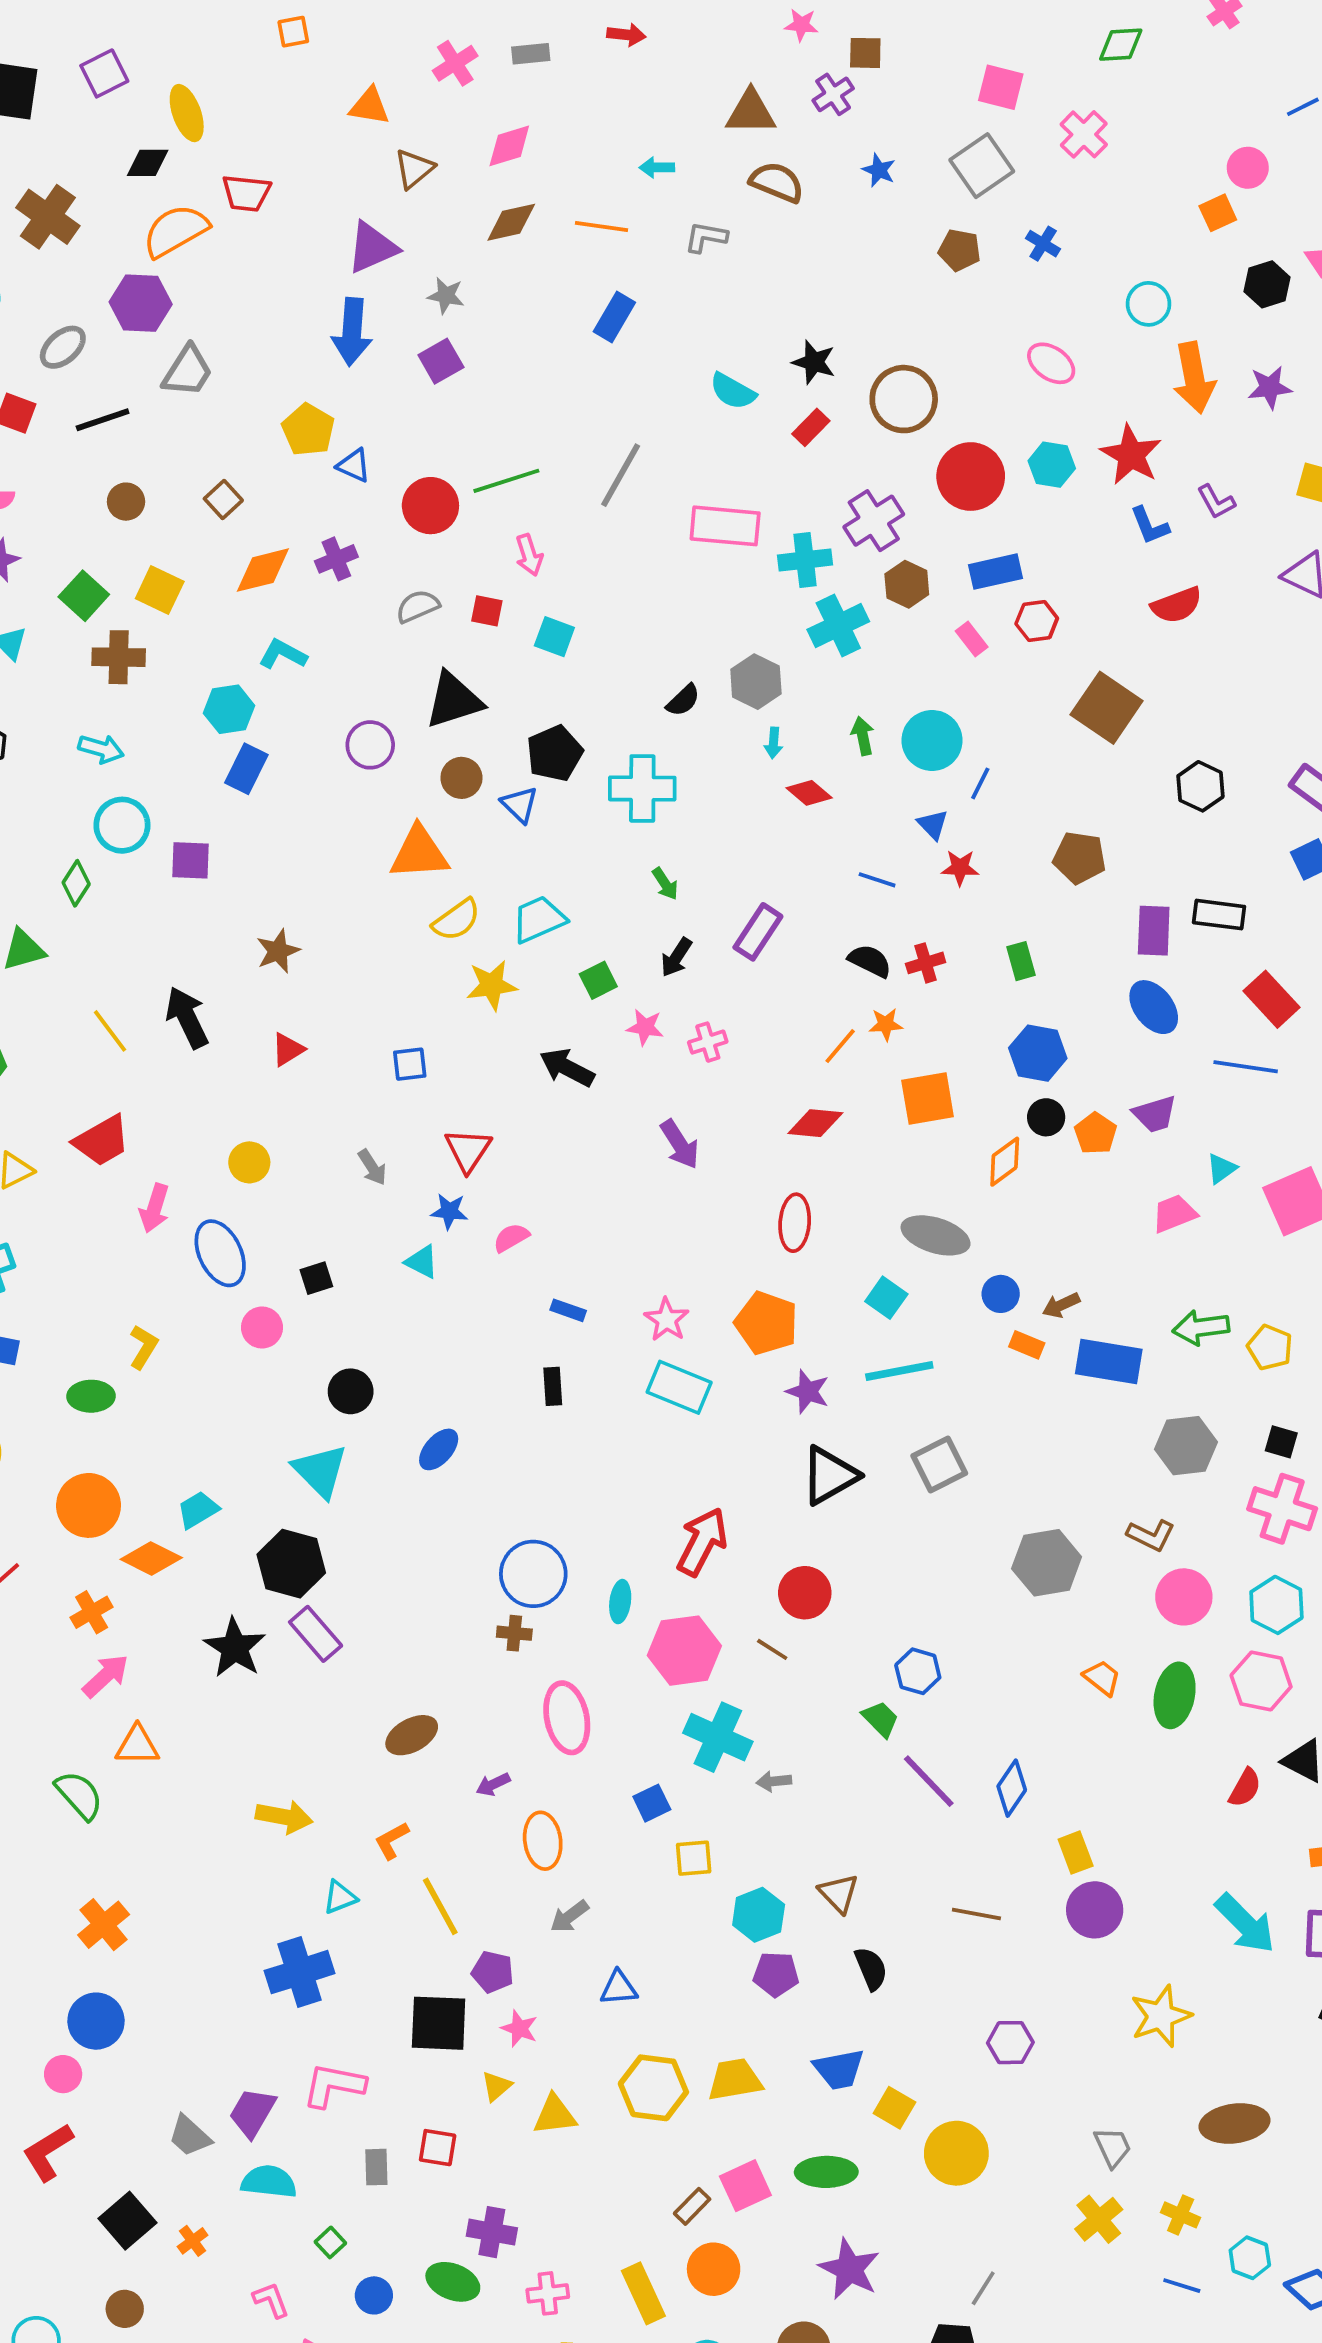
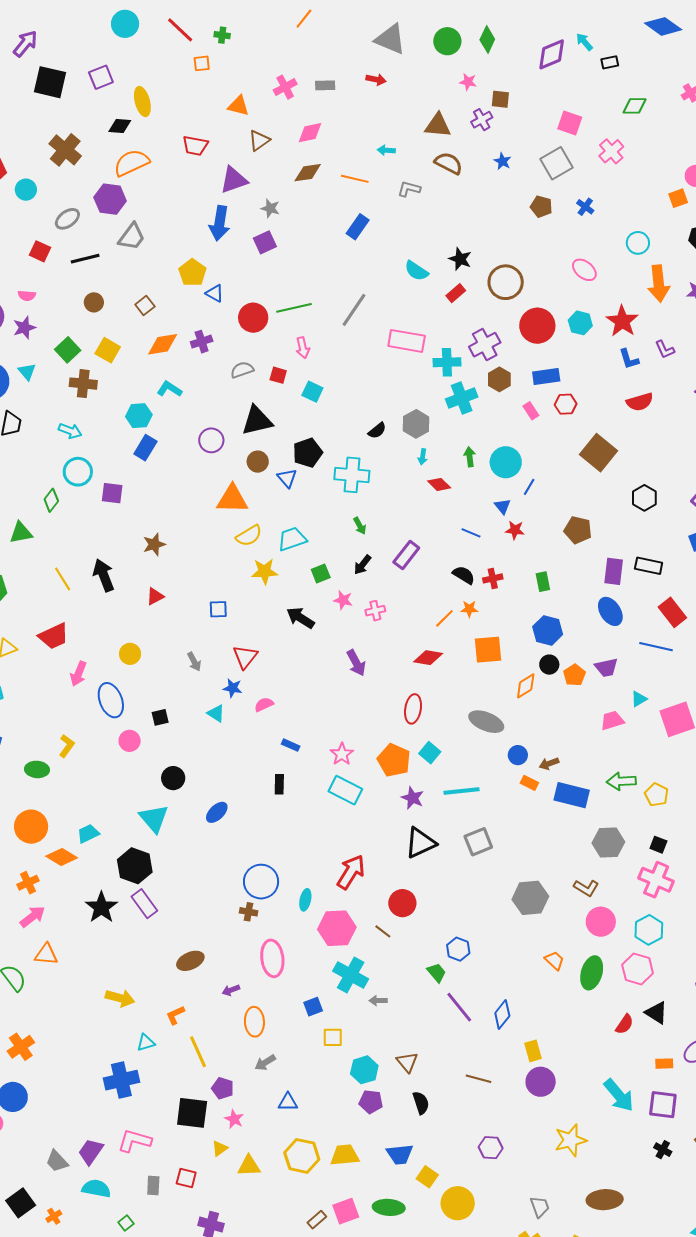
red trapezoid: (246, 193) -> (195, 146), moved
cyan square: (886, 1298) -> (430, 753), moved

